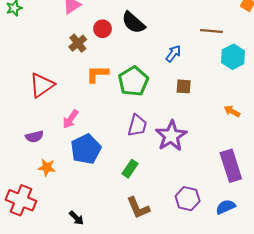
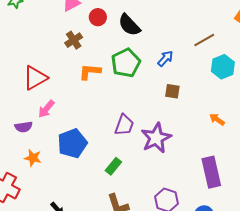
red circle: (103, 29) -> (98, 17), moved
brown line: (212, 31) -> (204, 40), turned -40
green pentagon: (133, 81) -> (126, 63), moved
pink arrow: (70, 119) -> (46, 109), moved

